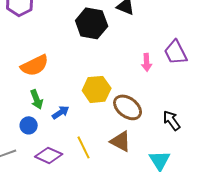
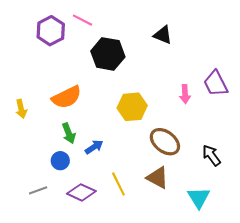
black hexagon: (92, 23) -> (108, 54), moved
yellow hexagon: (97, 89) -> (132, 107), moved

